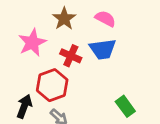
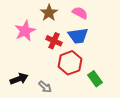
red hexagon: (52, 85) -> (70, 63), moved
black arrow: (24, 106) -> (19, 79), turned 48

